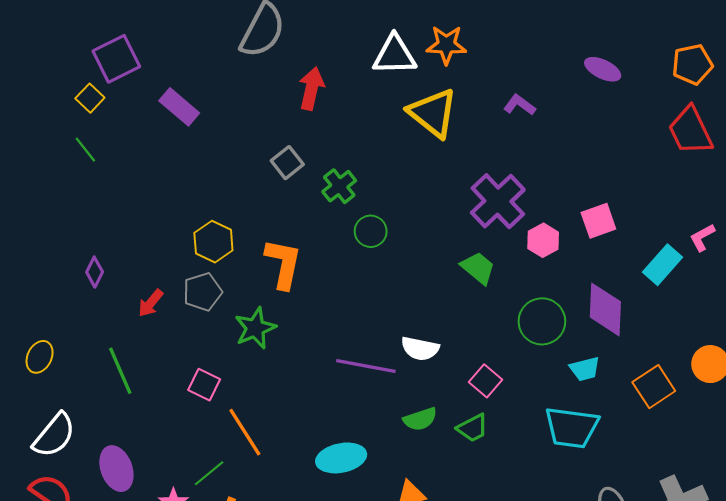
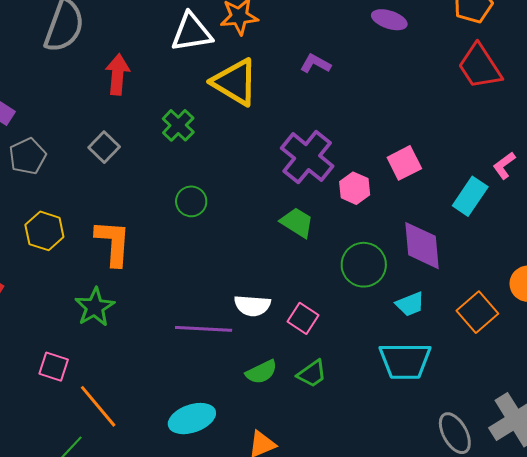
green cross: (339, 186) -> (178, 125), moved
gray pentagon: (203, 292) -> (28, 156), moved
pink square: (485, 381) -> (303, 318), moved

